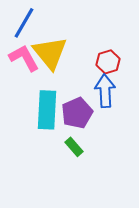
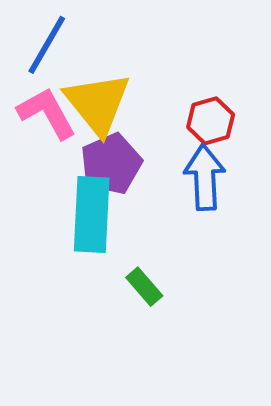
purple pentagon: (77, 113) -> (111, 164), moved

